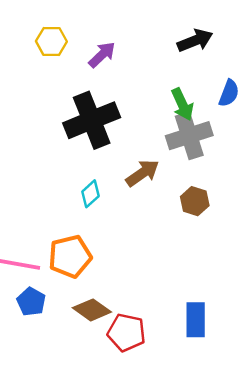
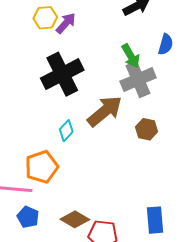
yellow hexagon: (51, 41) -> (45, 18), moved
brown arrow: (142, 173) -> (105, 111), size x1.4
orange pentagon: (70, 256) -> (42, 167), moved

